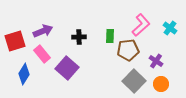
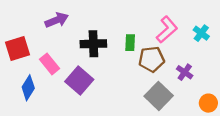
purple arrow: (43, 31) -> (57, 20), moved
black cross: (79, 37) -> (93, 44), size x1.5
orange circle: (161, 84) -> (208, 103), moved

